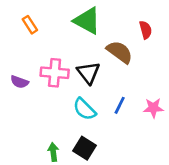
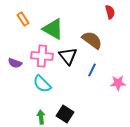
green triangle: (87, 21) -> (53, 29), moved
red semicircle: (146, 30) -> (110, 12), moved
blue line: (120, 105) -> (92, 70), moved
cyan semicircle: (84, 109) -> (42, 84), moved

